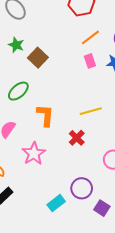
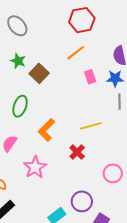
orange line: (90, 37) -> (76, 53), moved
green ellipse: (18, 91) -> (20, 106), turned -30
orange L-shape: (45, 115) -> (46, 130), turned -140

